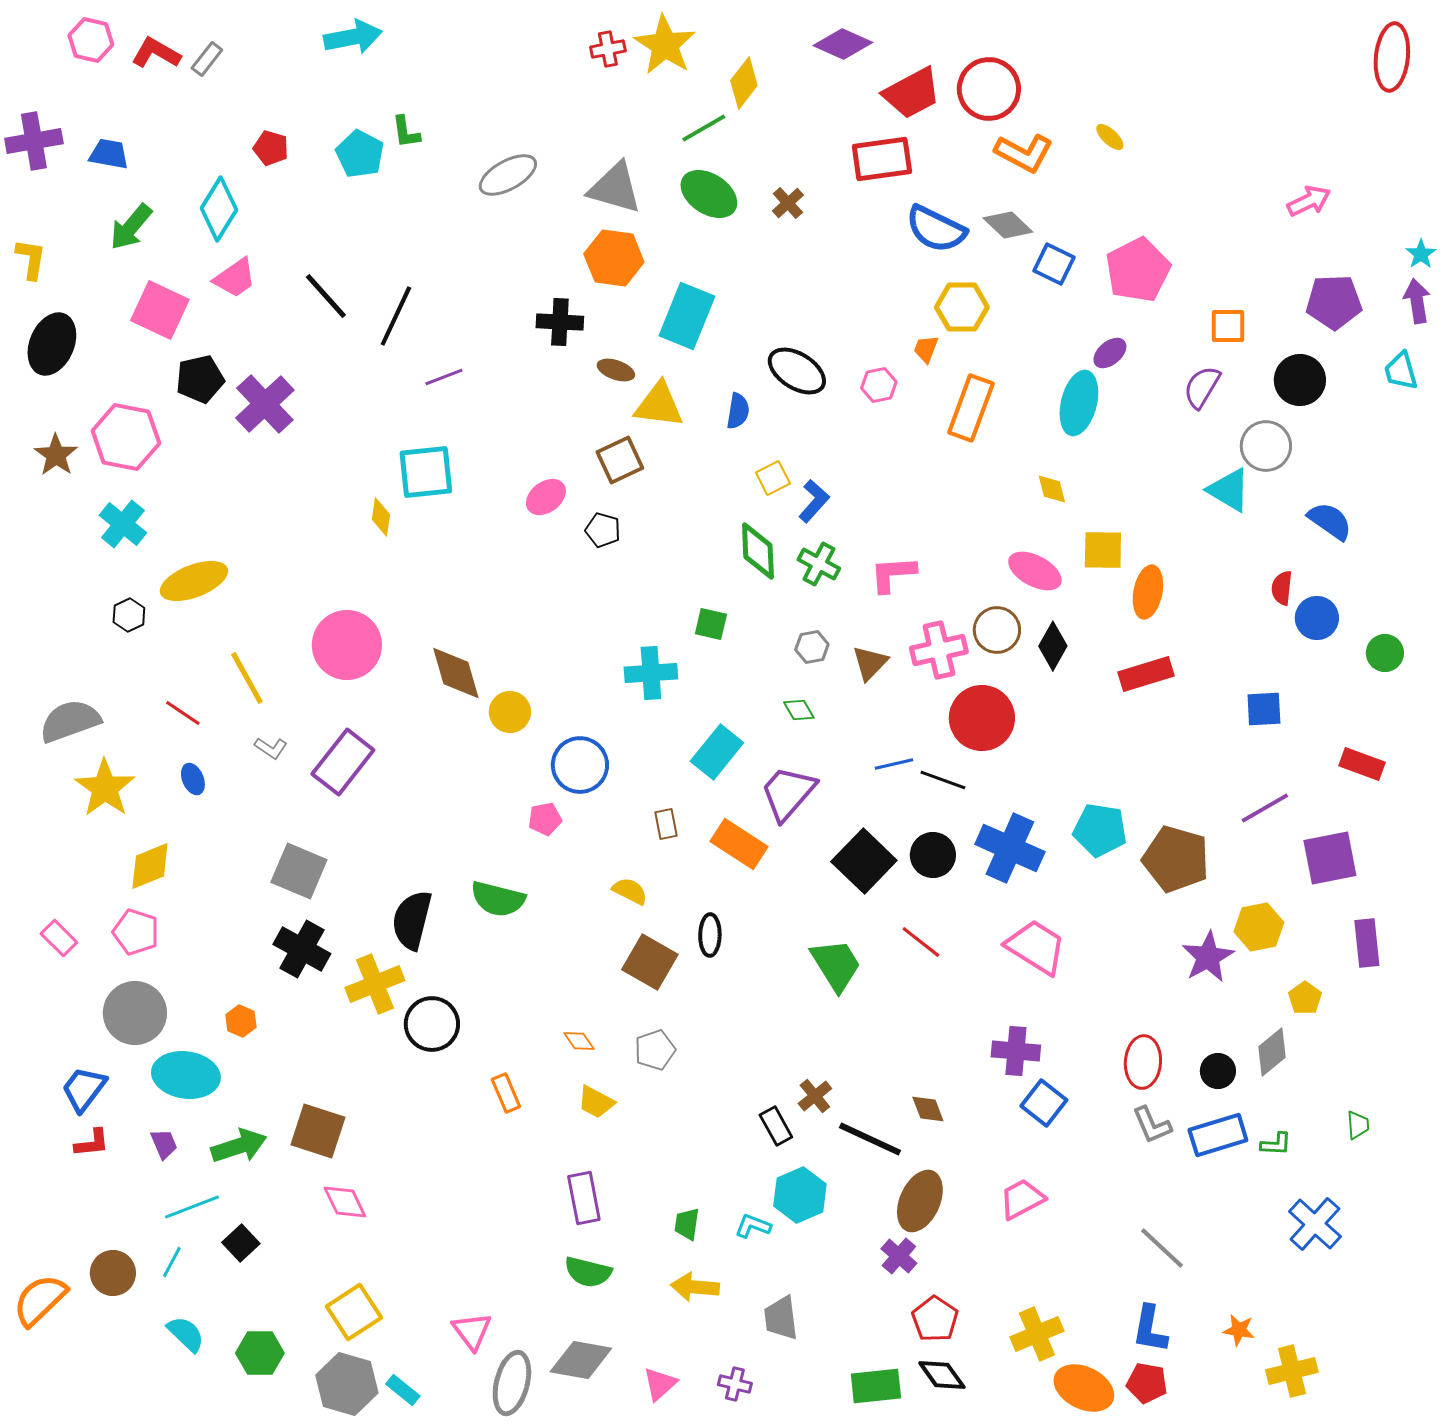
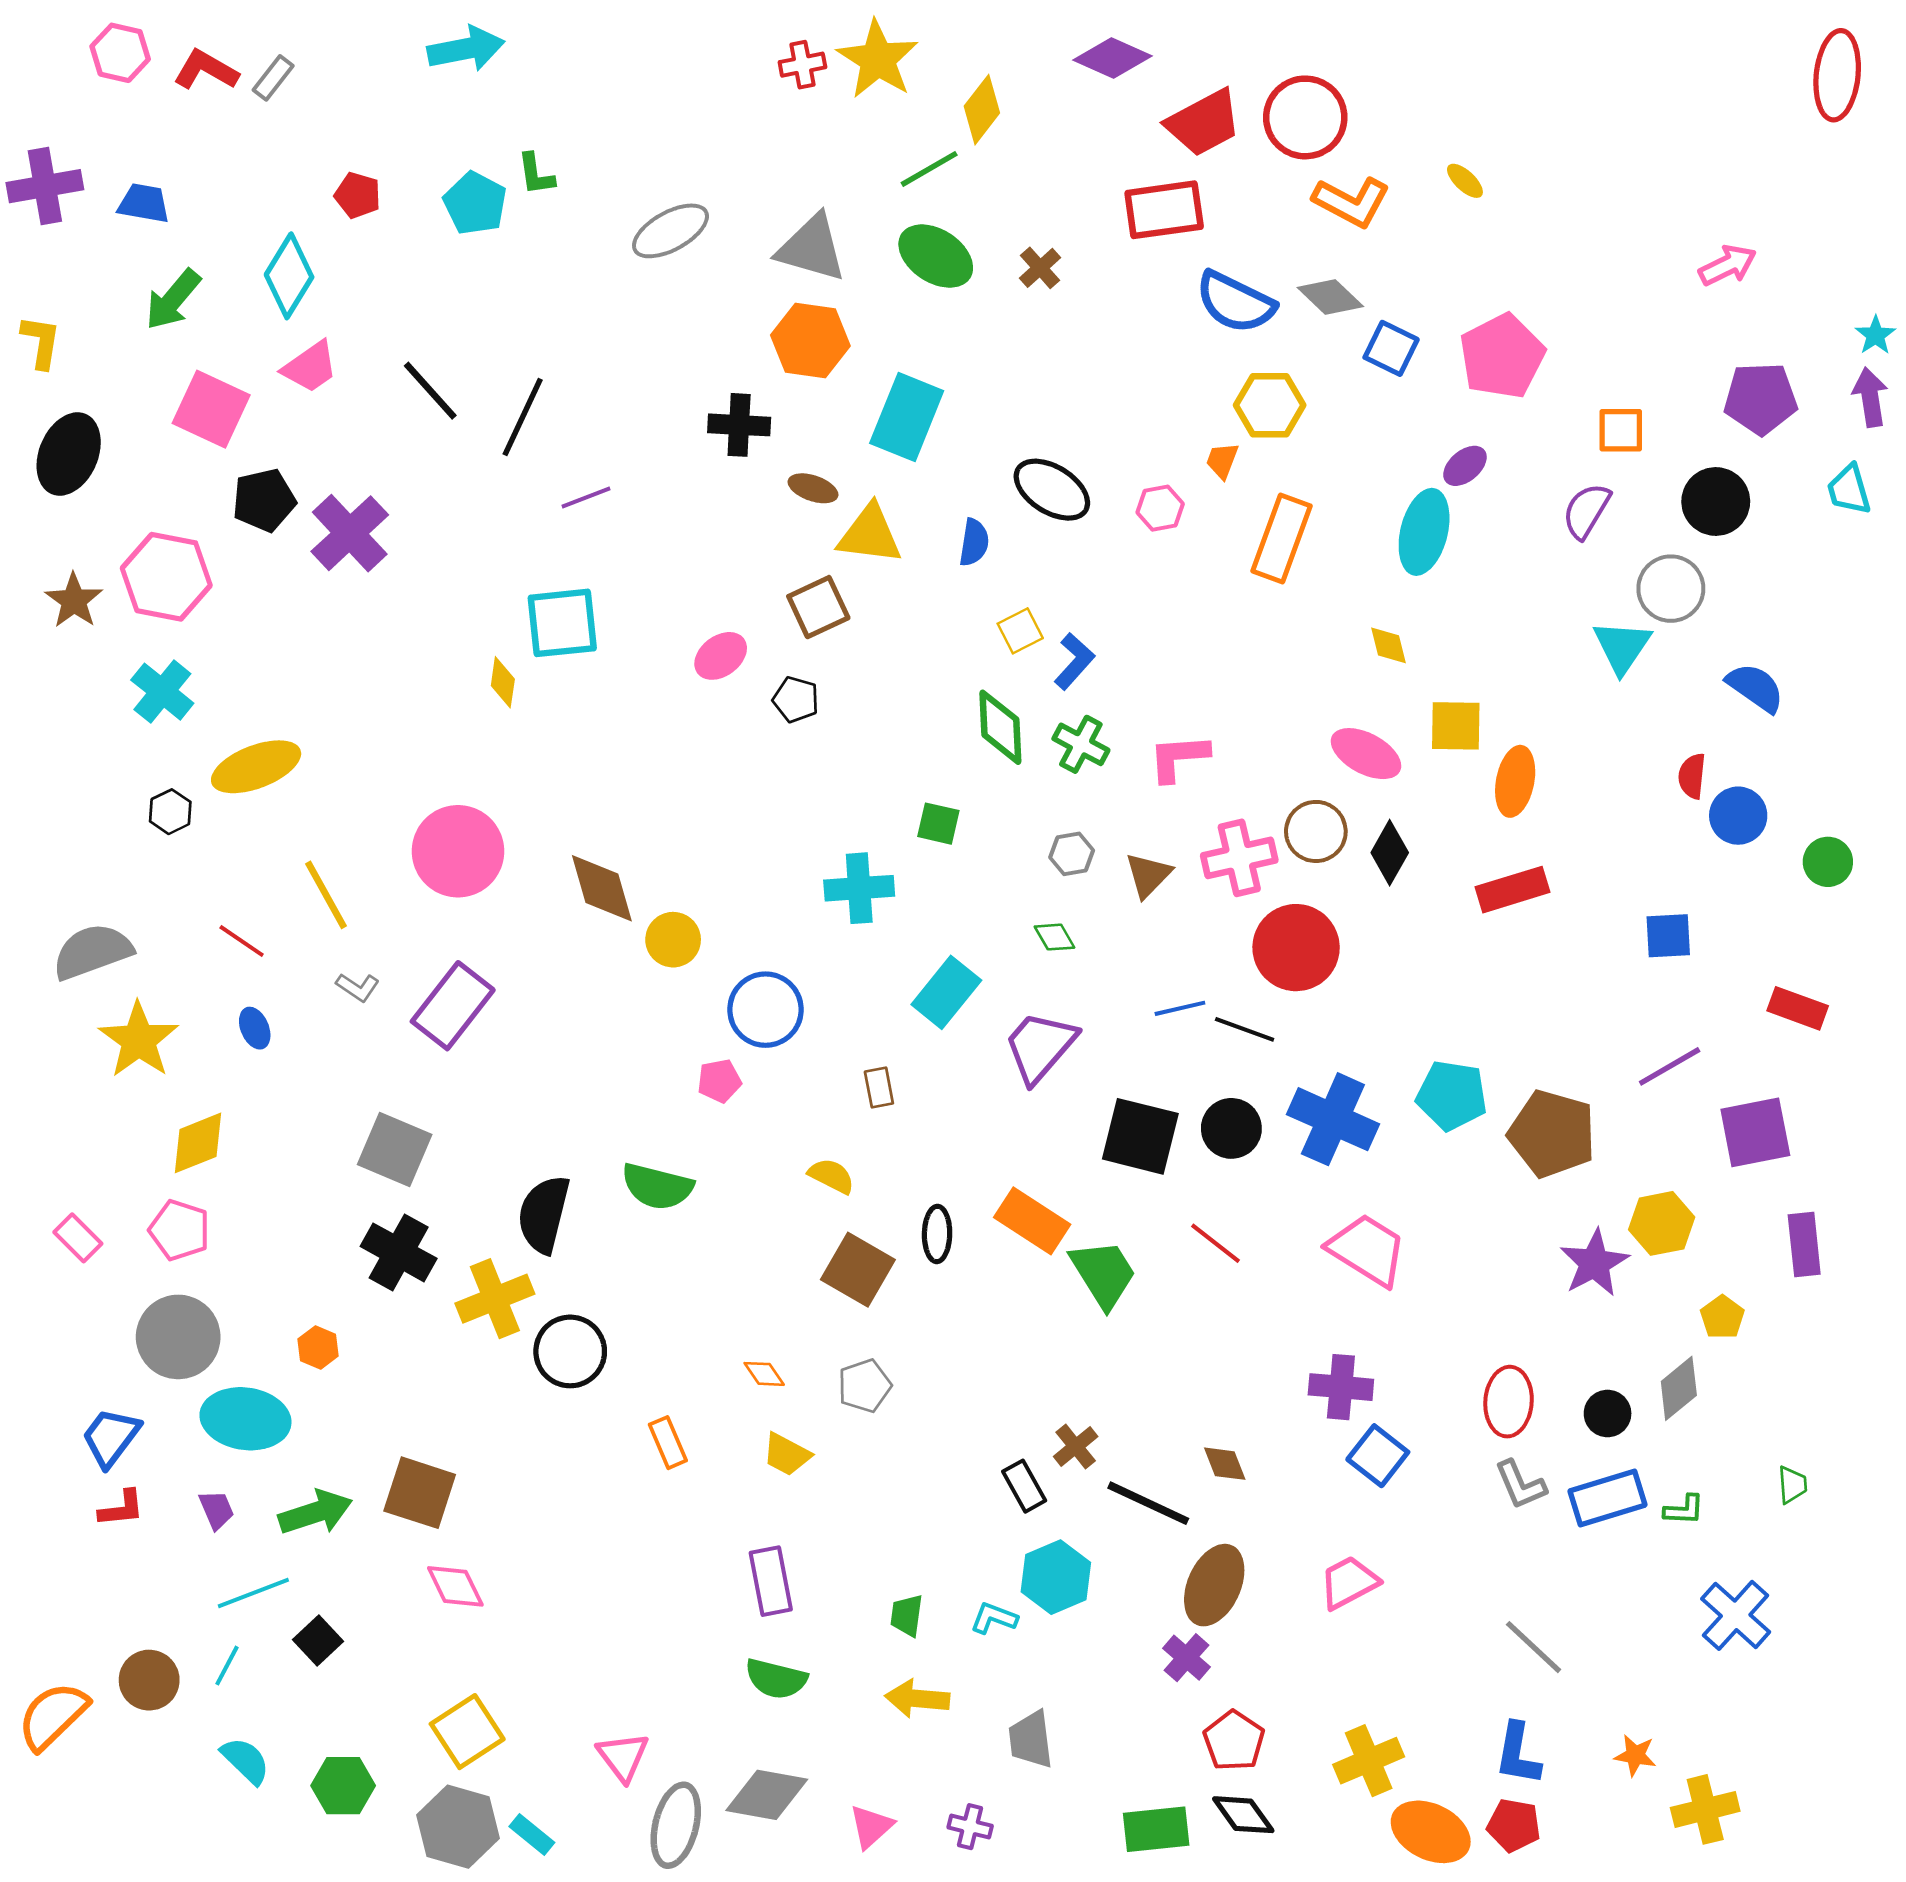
cyan triangle: (1229, 490) -> (1622, 647), turned 33
orange rectangle: (739, 844) -> (1032, 1221), moved
black square: (864, 861) -> (1140, 1136), turned -30

